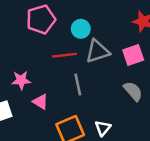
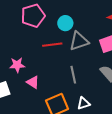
gray line: (78, 85) -> (73, 75), moved
white triangle: (103, 128) -> (83, 103), turned 32

